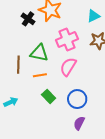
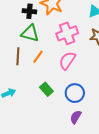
black cross: (28, 19) -> (29, 11), turned -32
green triangle: (39, 53) -> (30, 33), moved
orange line: (40, 75) -> (38, 57), moved, turned -48

